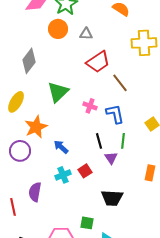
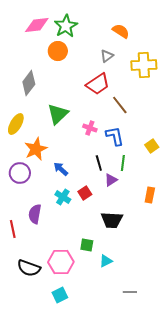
gray triangle: (86, 34) -> (107, 56), moved, turned -40
purple triangle: (111, 158) -> (111, 180), turned 32
cyan cross: (63, 175) -> (63, 197), turned -35

